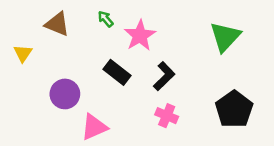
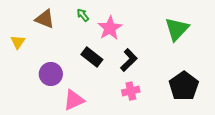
pink cross: (167, 116) -> (131, 91), turned -36

